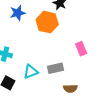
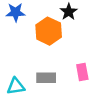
gray rectangle: (55, 68) -> (46, 78), moved

